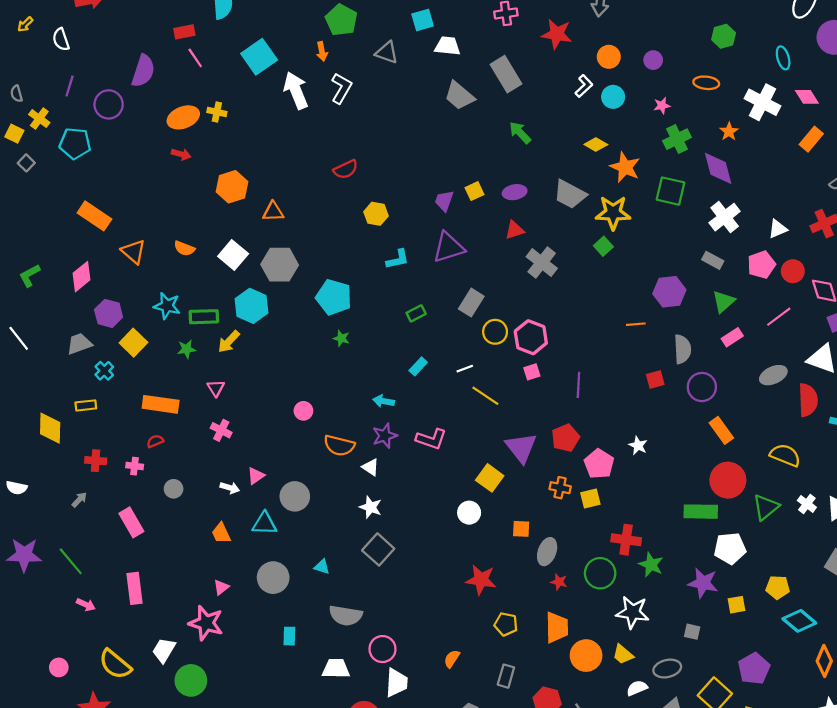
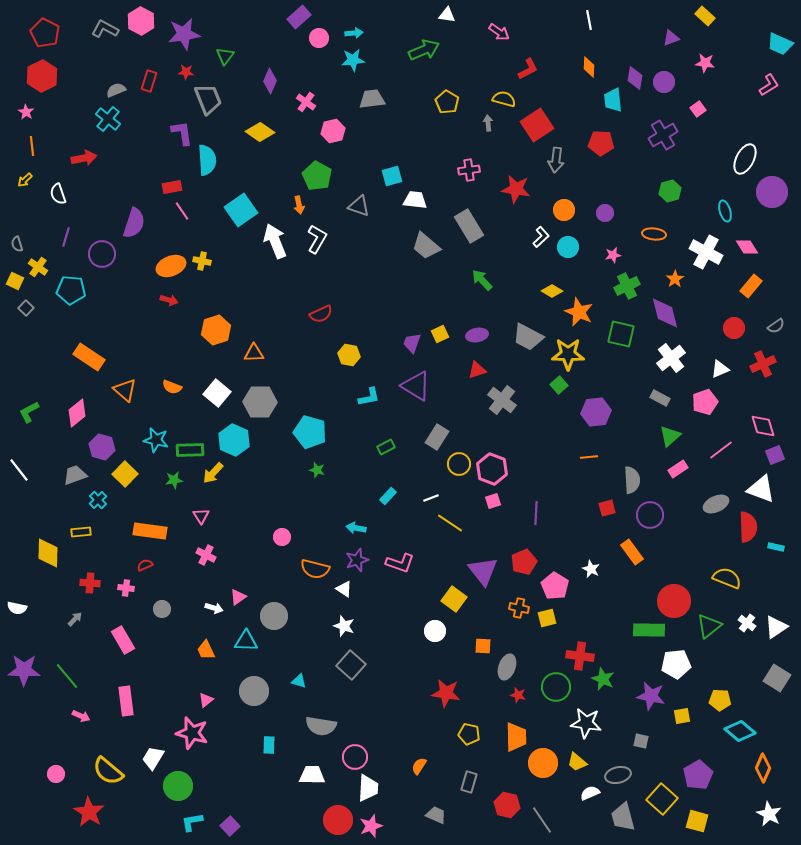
purple triangle: (449, 247) -> (416, 386), turned 48
red circle: (793, 271) -> (734, 328), moved
purple hexagon: (669, 292) -> (596, 412), moved
orange rectangle: (721, 430) -> (632, 552), moved

